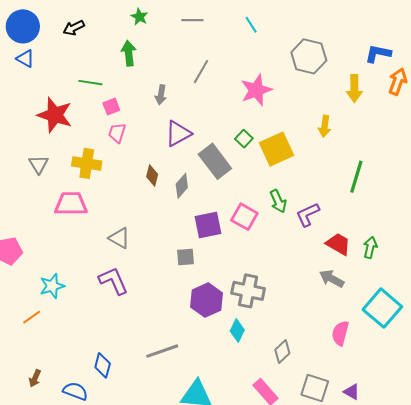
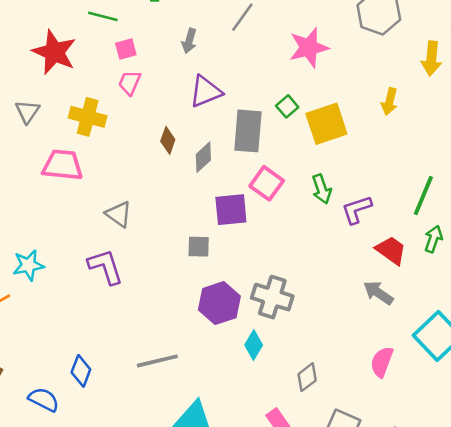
gray rectangle: (215, 161) -> (248, 131), turned 36
green line: (356, 177) -> (423, 196), moved
pink square: (244, 217) -> (267, 183), moved
green arrow: (370, 247) -> (433, 239), moved

